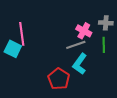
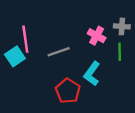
gray line: (76, 45) -> (59, 52), moved
cyan square: (13, 49) -> (15, 56), turned 30

